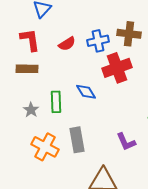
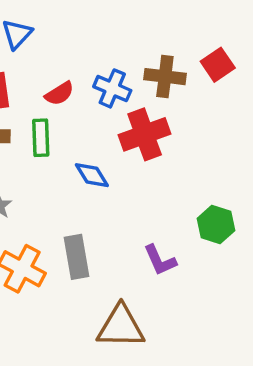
blue cross: (98, 41) -> (112, 88), turned 35
green rectangle: (56, 102) -> (41, 138), moved

